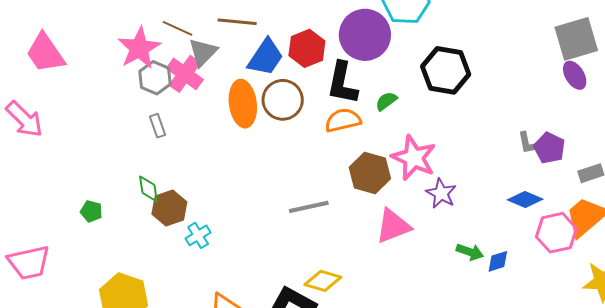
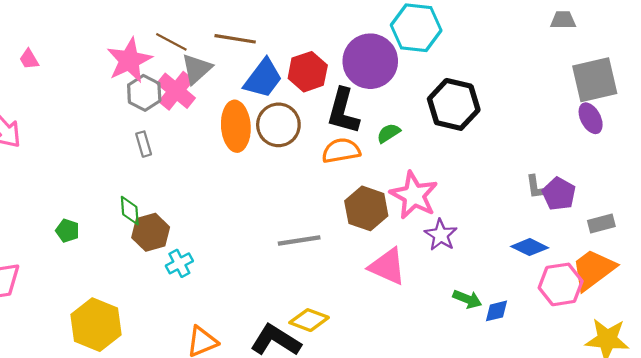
pink trapezoid: (45, 53) -> (29, 59), size x0.5
pink triangle: (393, 226) -> (387, 266), turned 42

